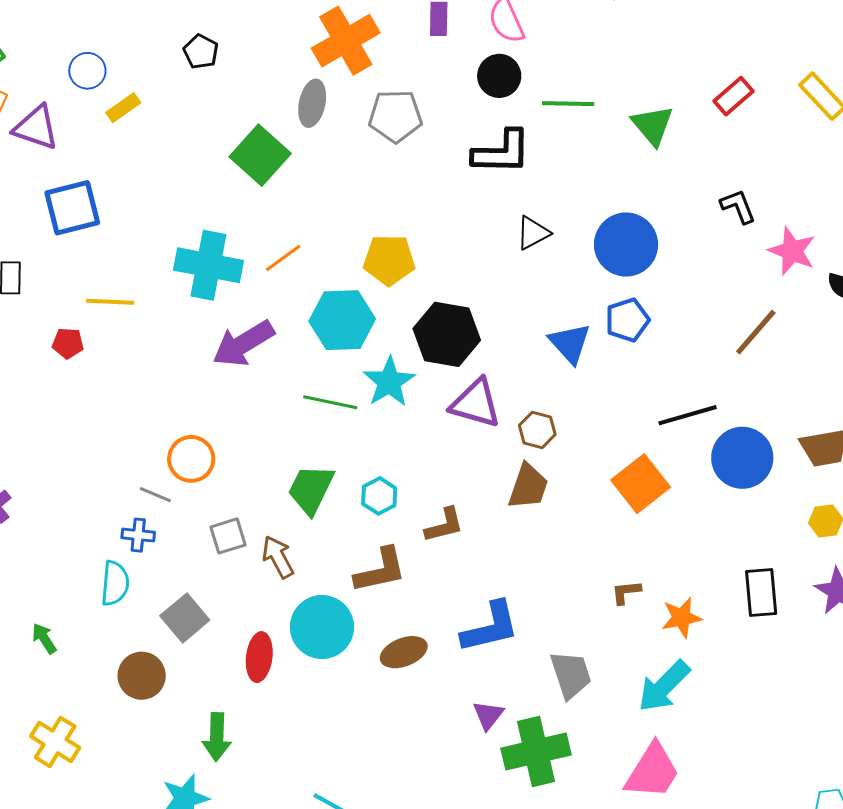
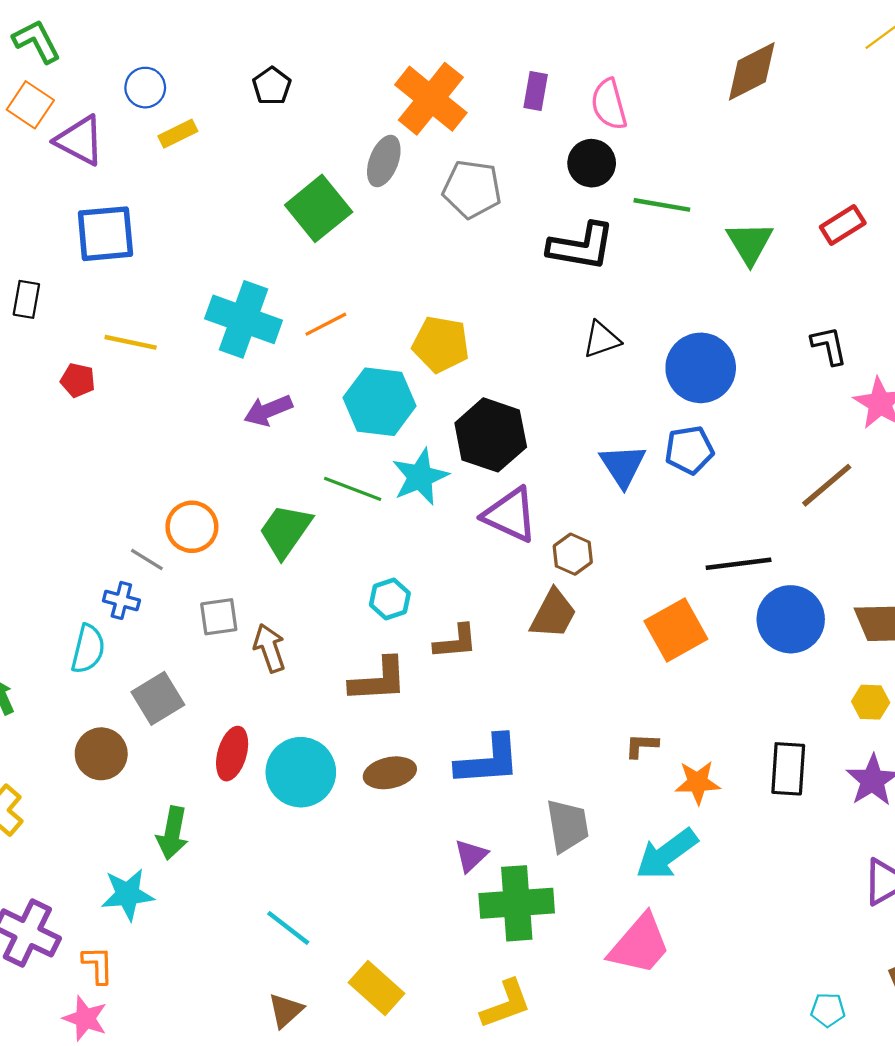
orange cross: (346, 41) -> (431, 99), turned -30
purple arrow: (243, 344) -> (268, 410), size x0.7
green trapezoid: (311, 489) -> (285, 531), moved
cyan circle: (322, 627) -> (301, 772), moved

